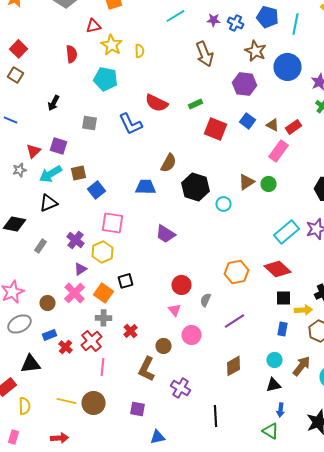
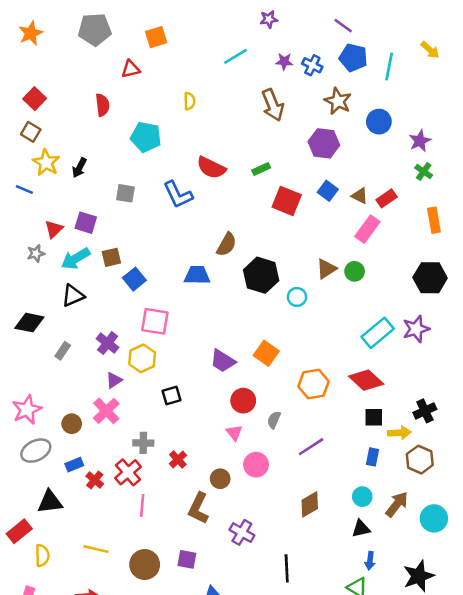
yellow star: (112, 45) -> (46, 163), moved
blue circle: (288, 67) -> (379, 122), size x0.7
purple trapezoid: (166, 234) -> (223, 361), moved
orange square: (104, 293) -> (266, 353), moved
brown circle: (94, 403) -> (145, 564), moved

